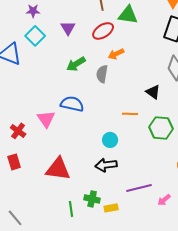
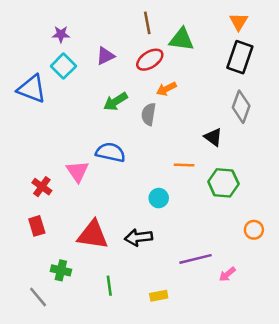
purple triangle: (68, 28) -> (105, 56), turned 35
black arrow: (106, 165) -> (138, 237), moved
green cross: (92, 199) -> (61, 270), moved
yellow rectangle: (111, 208) -> (159, 296), moved

